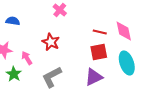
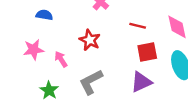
red line: (100, 32) -> (138, 26), moved
green star: (14, 74) -> (49, 90), moved

